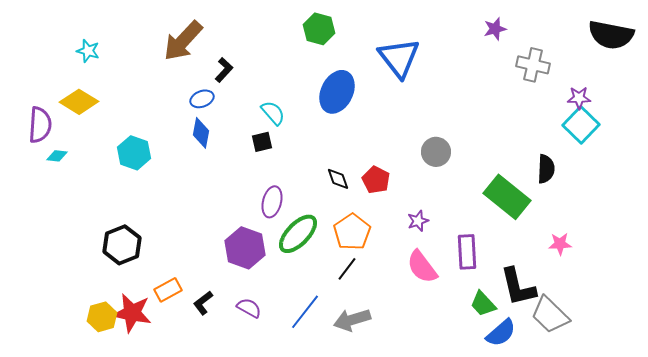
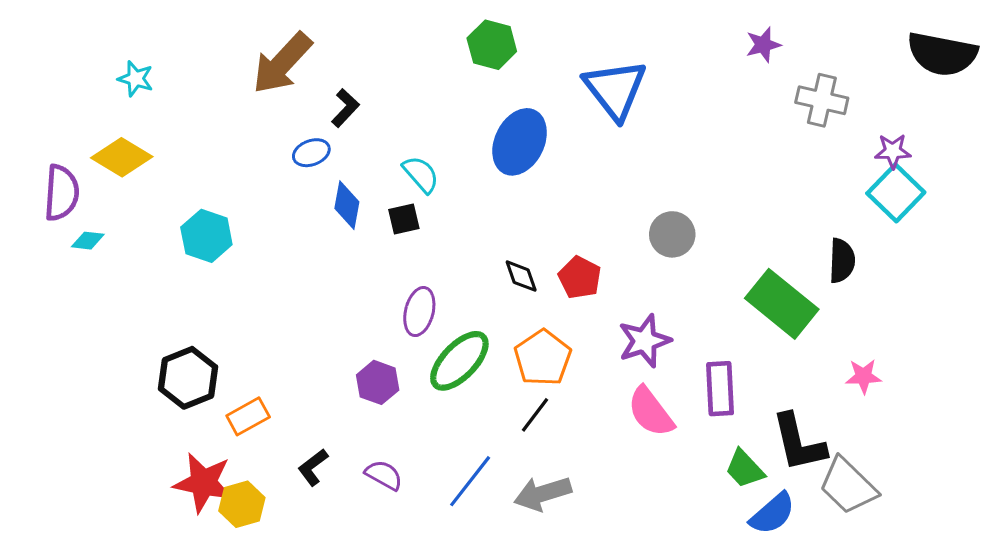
blue diamond: (201, 133) -> (347, 205), moved
purple star: (418, 221) -> (644, 341), size x1.6
purple hexagon: (245, 248) -> (378, 382), size x0.7
orange rectangle: (168, 290) -> (248, 416), moved
yellow hexagon: (102, 317) -> (242, 504), moved

